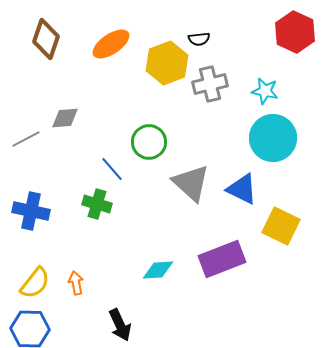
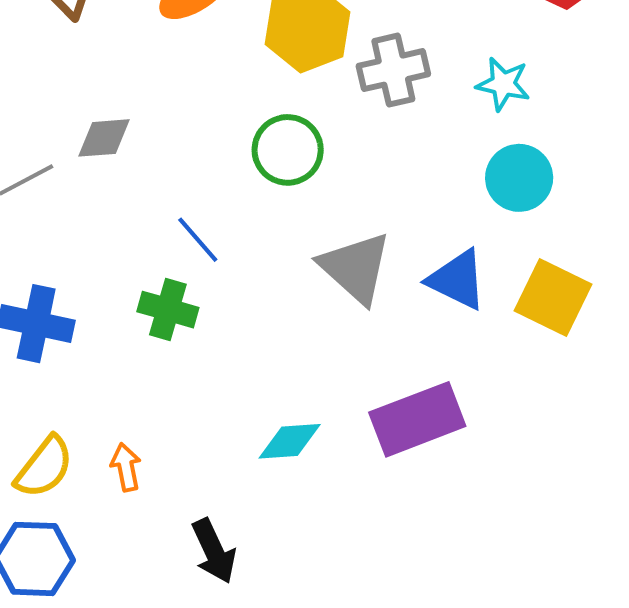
cyan circle: (273, 138) -> (519, 178), size x0.7
green circle: (149, 142) -> (288, 150), moved
yellow square: (281, 226) -> (553, 298), moved

